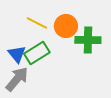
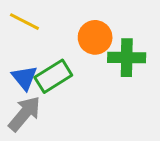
yellow line: (37, 23) -> (24, 22), moved

